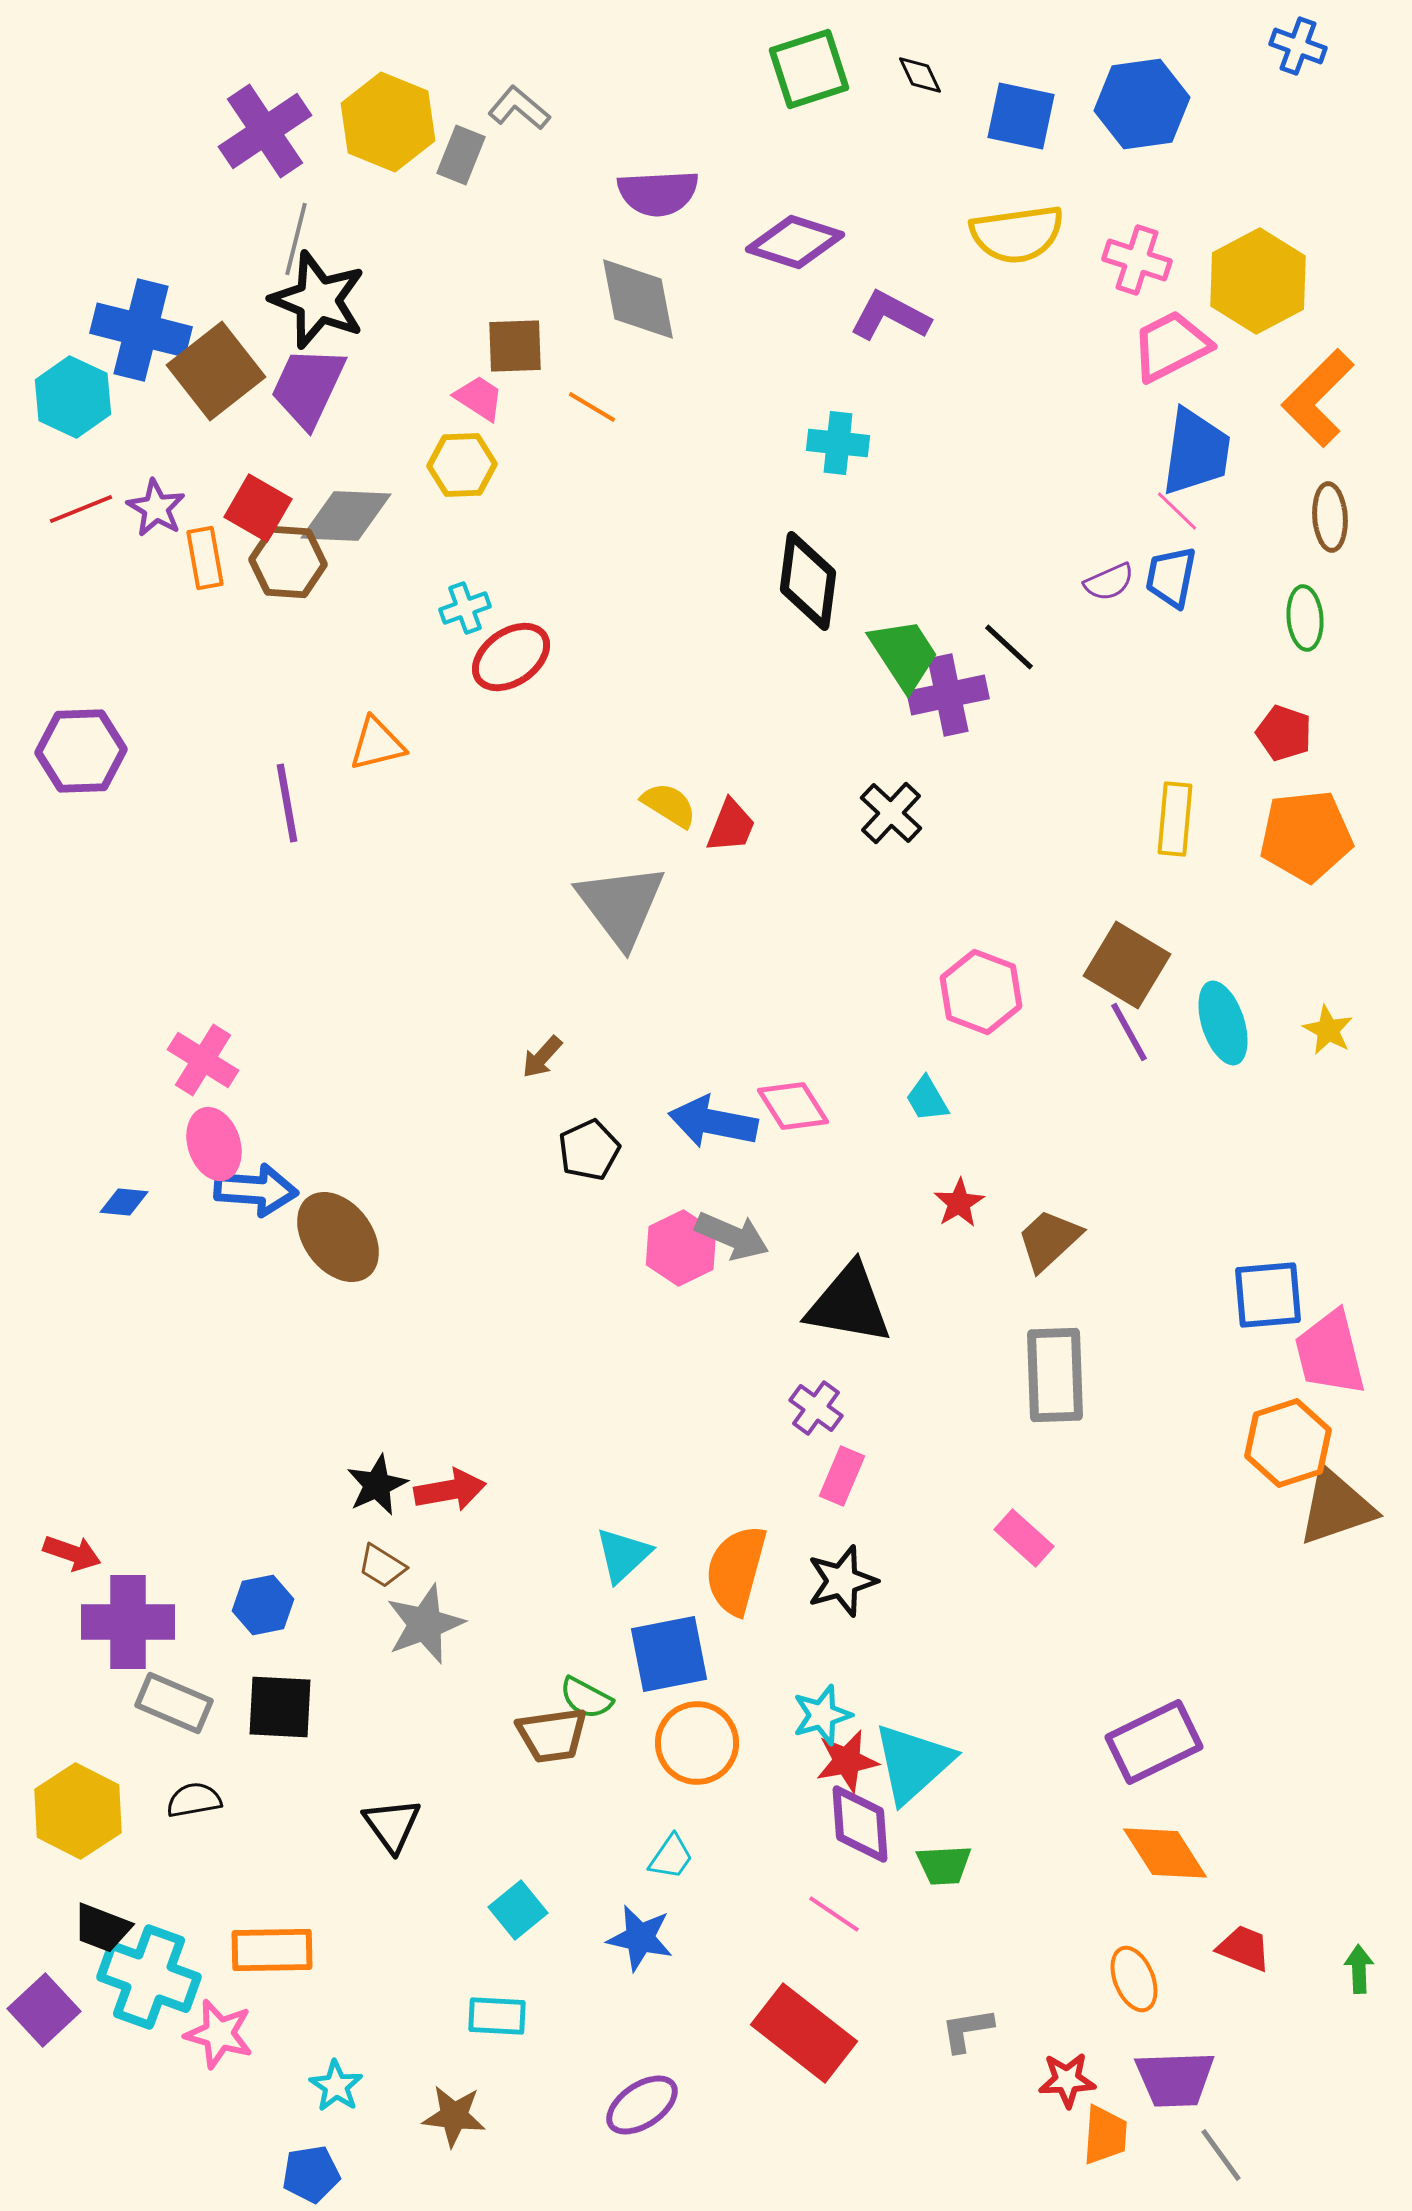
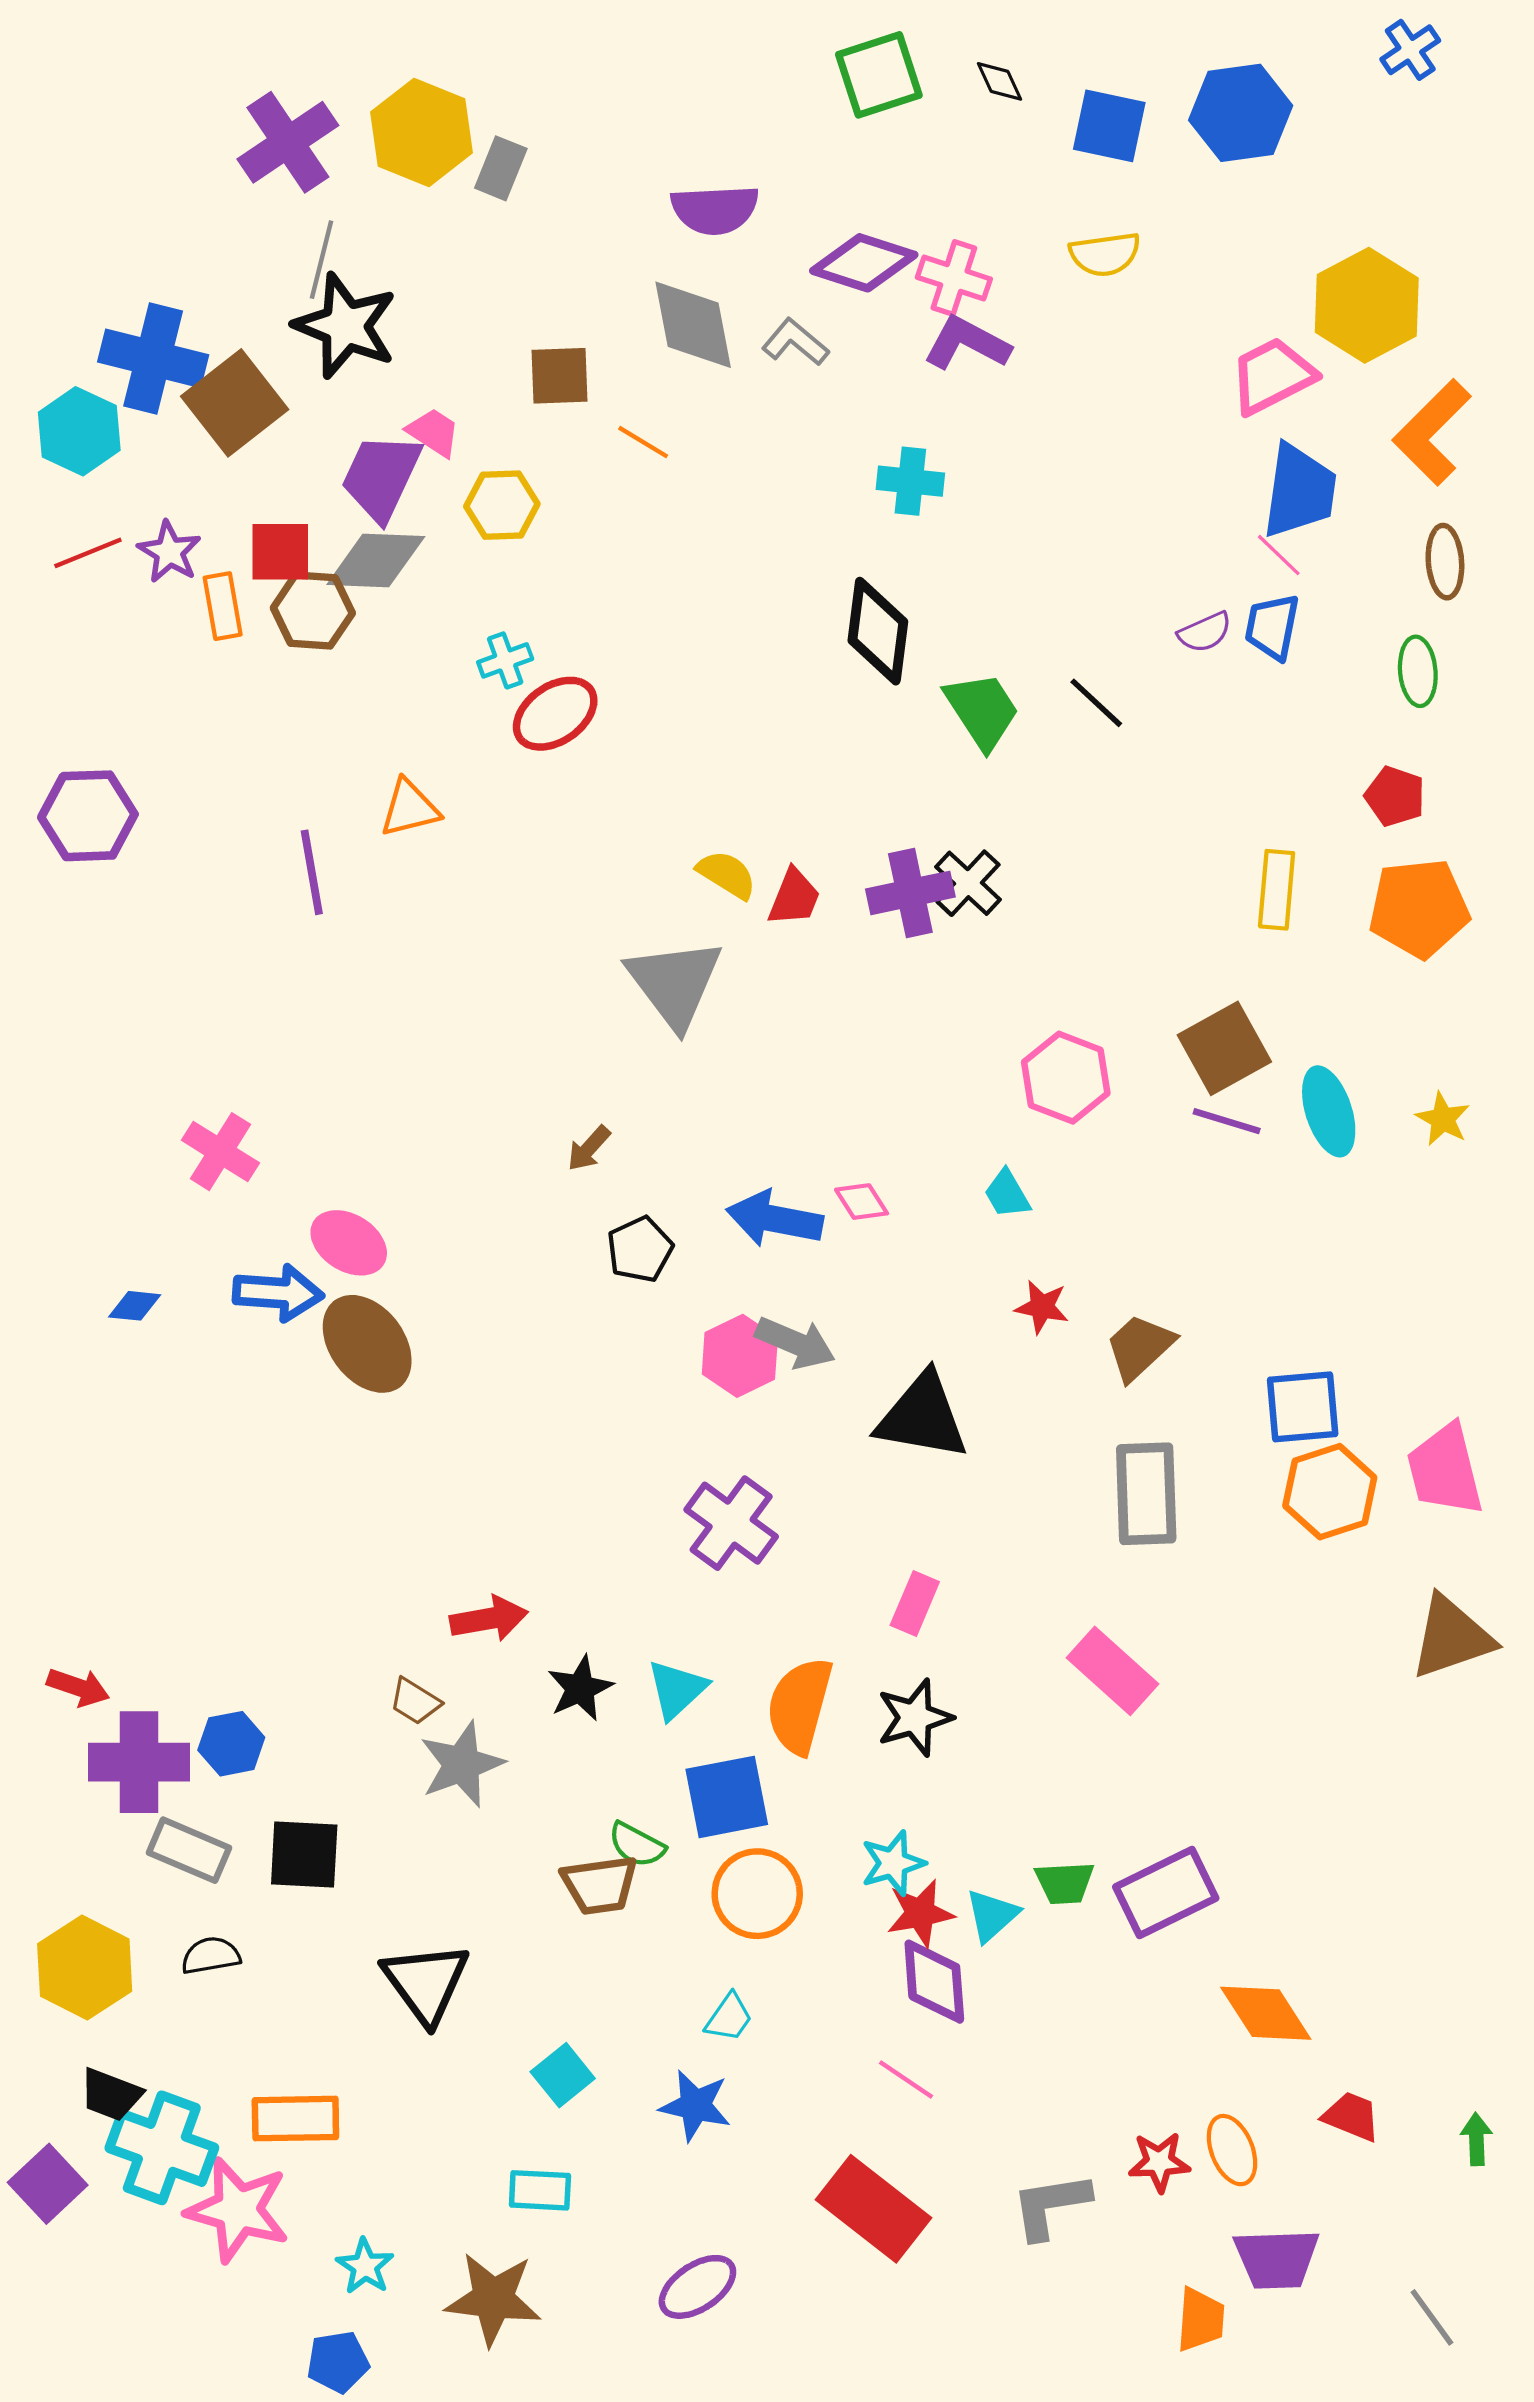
blue cross: (1298, 46) -> (1410, 50), turned 36
gray L-shape: (519, 108) -> (795, 342), moved
yellow semicircle: (1017, 234) -> (1105, 254), size x0.7
pink cross: (1137, 260) -> (954, 278), moved
purple trapezoid: (308, 387) -> (381, 477), moved
pink trapezoid: (479, 398) -> (433, 432), moved
red square: (258, 508) -> (280, 552), turned -30
purple cross: (948, 695) -> (910, 893), moved
brown square: (1127, 965) -> (1224, 1048), turned 30
purple line: (1129, 1032) -> (1227, 1121), turned -44
pink diamond: (793, 1106) -> (862, 1202), size x0.7
pink ellipse: (214, 1144) -> (349, 1243), moved, turned -40
red star: (959, 1203) -> (1042, 1307), turned -30
blue square: (1268, 1295) -> (1303, 1407), moved
purple cross: (816, 1408) -> (731, 1523), moved, size x1.6
orange hexagon: (1288, 1443) -> (1330, 1492), moved
black star: (377, 1485) -> (580, 1688), moved
pink rectangle: (1024, 1538) -> (1113, 1671), size x1.4
blue hexagon: (263, 1605) -> (231, 1744), moved
purple rectangle: (1154, 1742) -> (1166, 1893), moved
cyan triangle: (913, 1763) -> (992, 1915), size x0.6
black triangle: (392, 1825) -> (426, 1983), size x1.4
green trapezoid: (944, 1865) -> (1065, 1883), moved
gray L-shape: (967, 2030) -> (1051, 2205), size x1.4
pink star: (219, 2034) -> (238, 2210), size x1.4
red star: (1067, 2080) -> (1159, 2162), moved
brown star: (454, 2116) -> (493, 2299), size x1.4
gray line: (1221, 2155) -> (1432, 2317), moved

